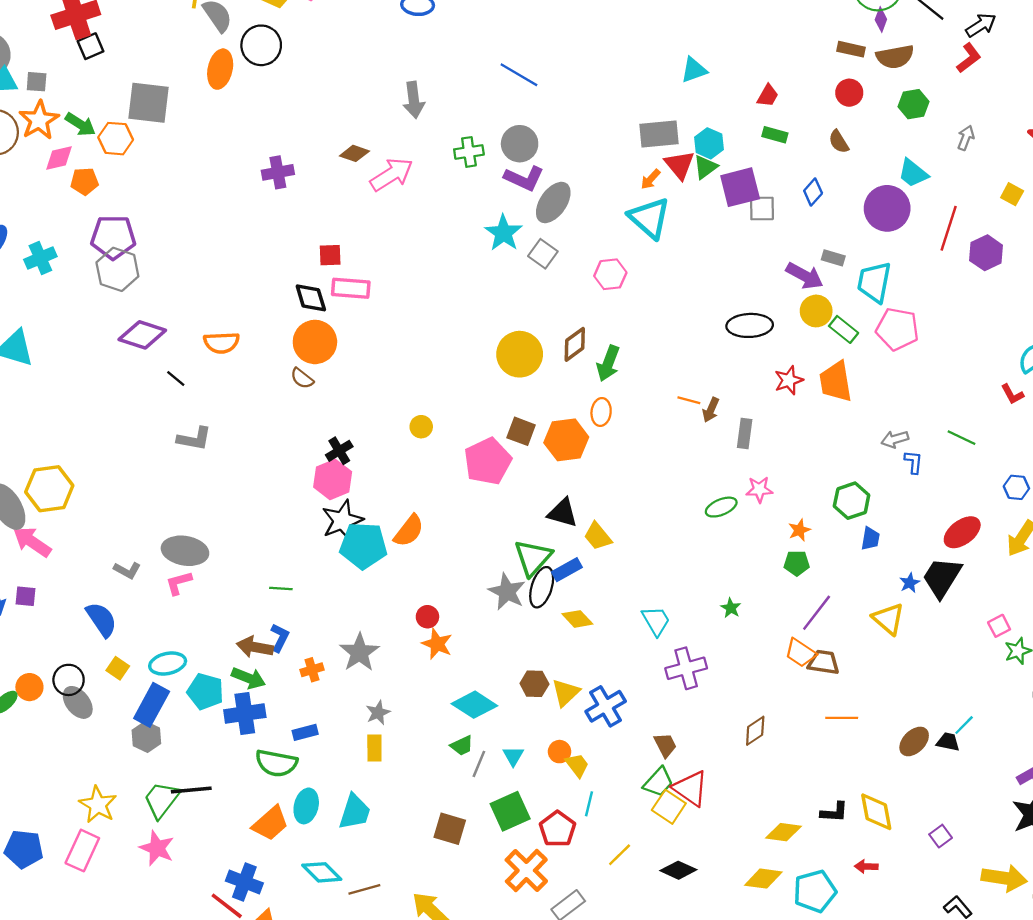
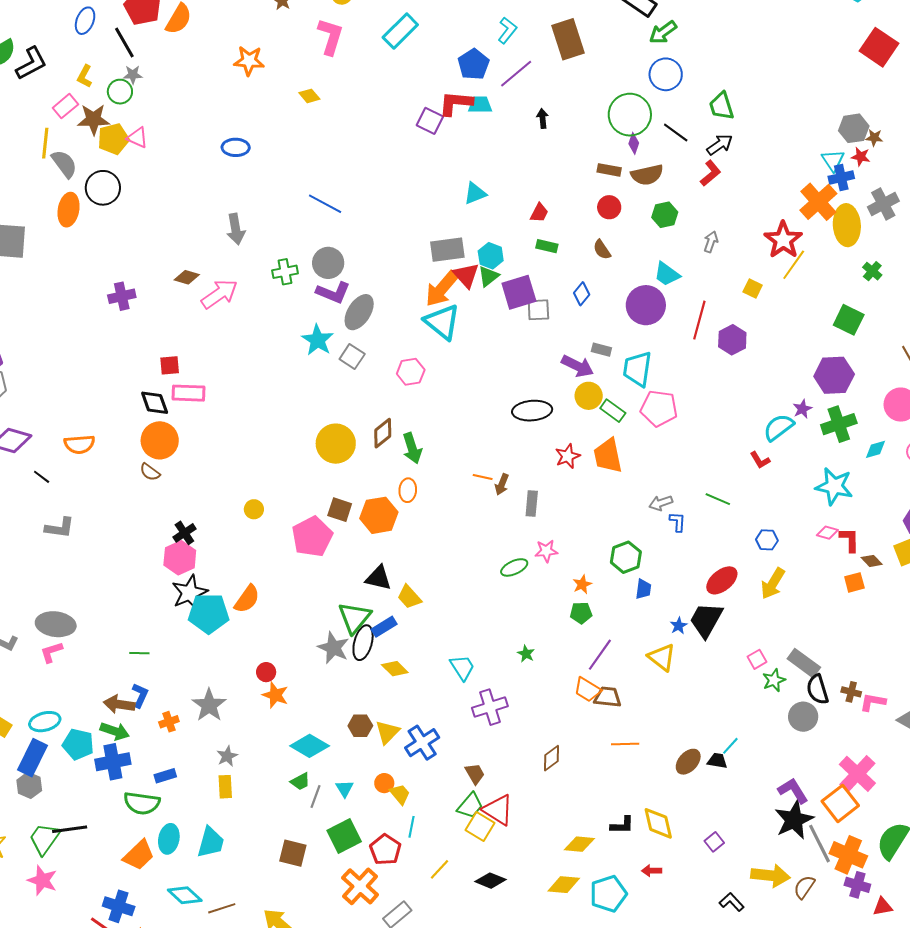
orange arrow: (650, 179) -> (442, 289), size x2.0
green arrow: (608, 363) -> (412, 448), turned -36

